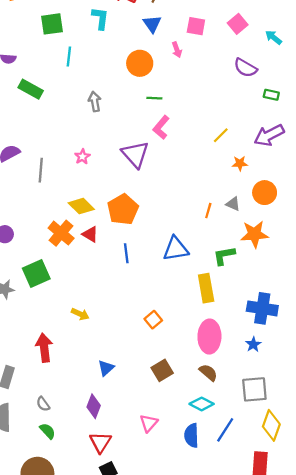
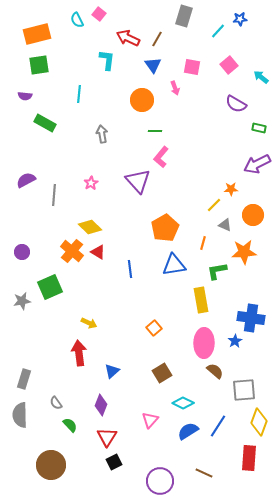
green square: (52, 24) -> (39, 65), moved
yellow line: (221, 135) -> (214, 205), moved
orange pentagon: (123, 209) -> (165, 228), moved
orange line: (208, 211) -> (203, 243), moved
blue star: (253, 344) -> (235, 341), moved
red arrow: (44, 348) -> (79, 353), moved
brown semicircle: (208, 373) -> (215, 371), moved
cyan diamond: (202, 404) -> (183, 403), moved
green semicircle: (48, 431) -> (70, 425), moved
blue semicircle: (191, 435) -> (188, 431), turned 60

